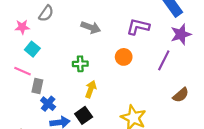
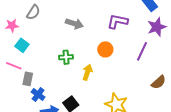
yellow arrow: (91, 89) -> (87, 72), moved

